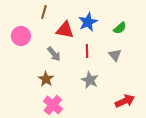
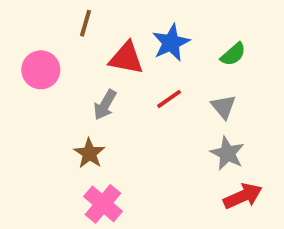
red line: (87, 51) -> (169, 99), turned 56
gray arrow: (54, 54) -> (105, 105), turned 70
gray star: (90, 80) -> (227, 153), moved

